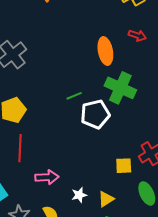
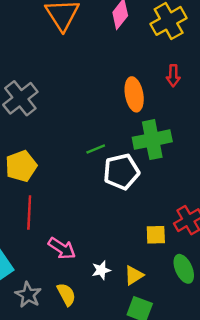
red arrow: (137, 35) -> (173, 76), turned 72
green cross: (120, 88) -> (152, 140), turned -36
pink arrow: (47, 177) -> (62, 248), turned 35

